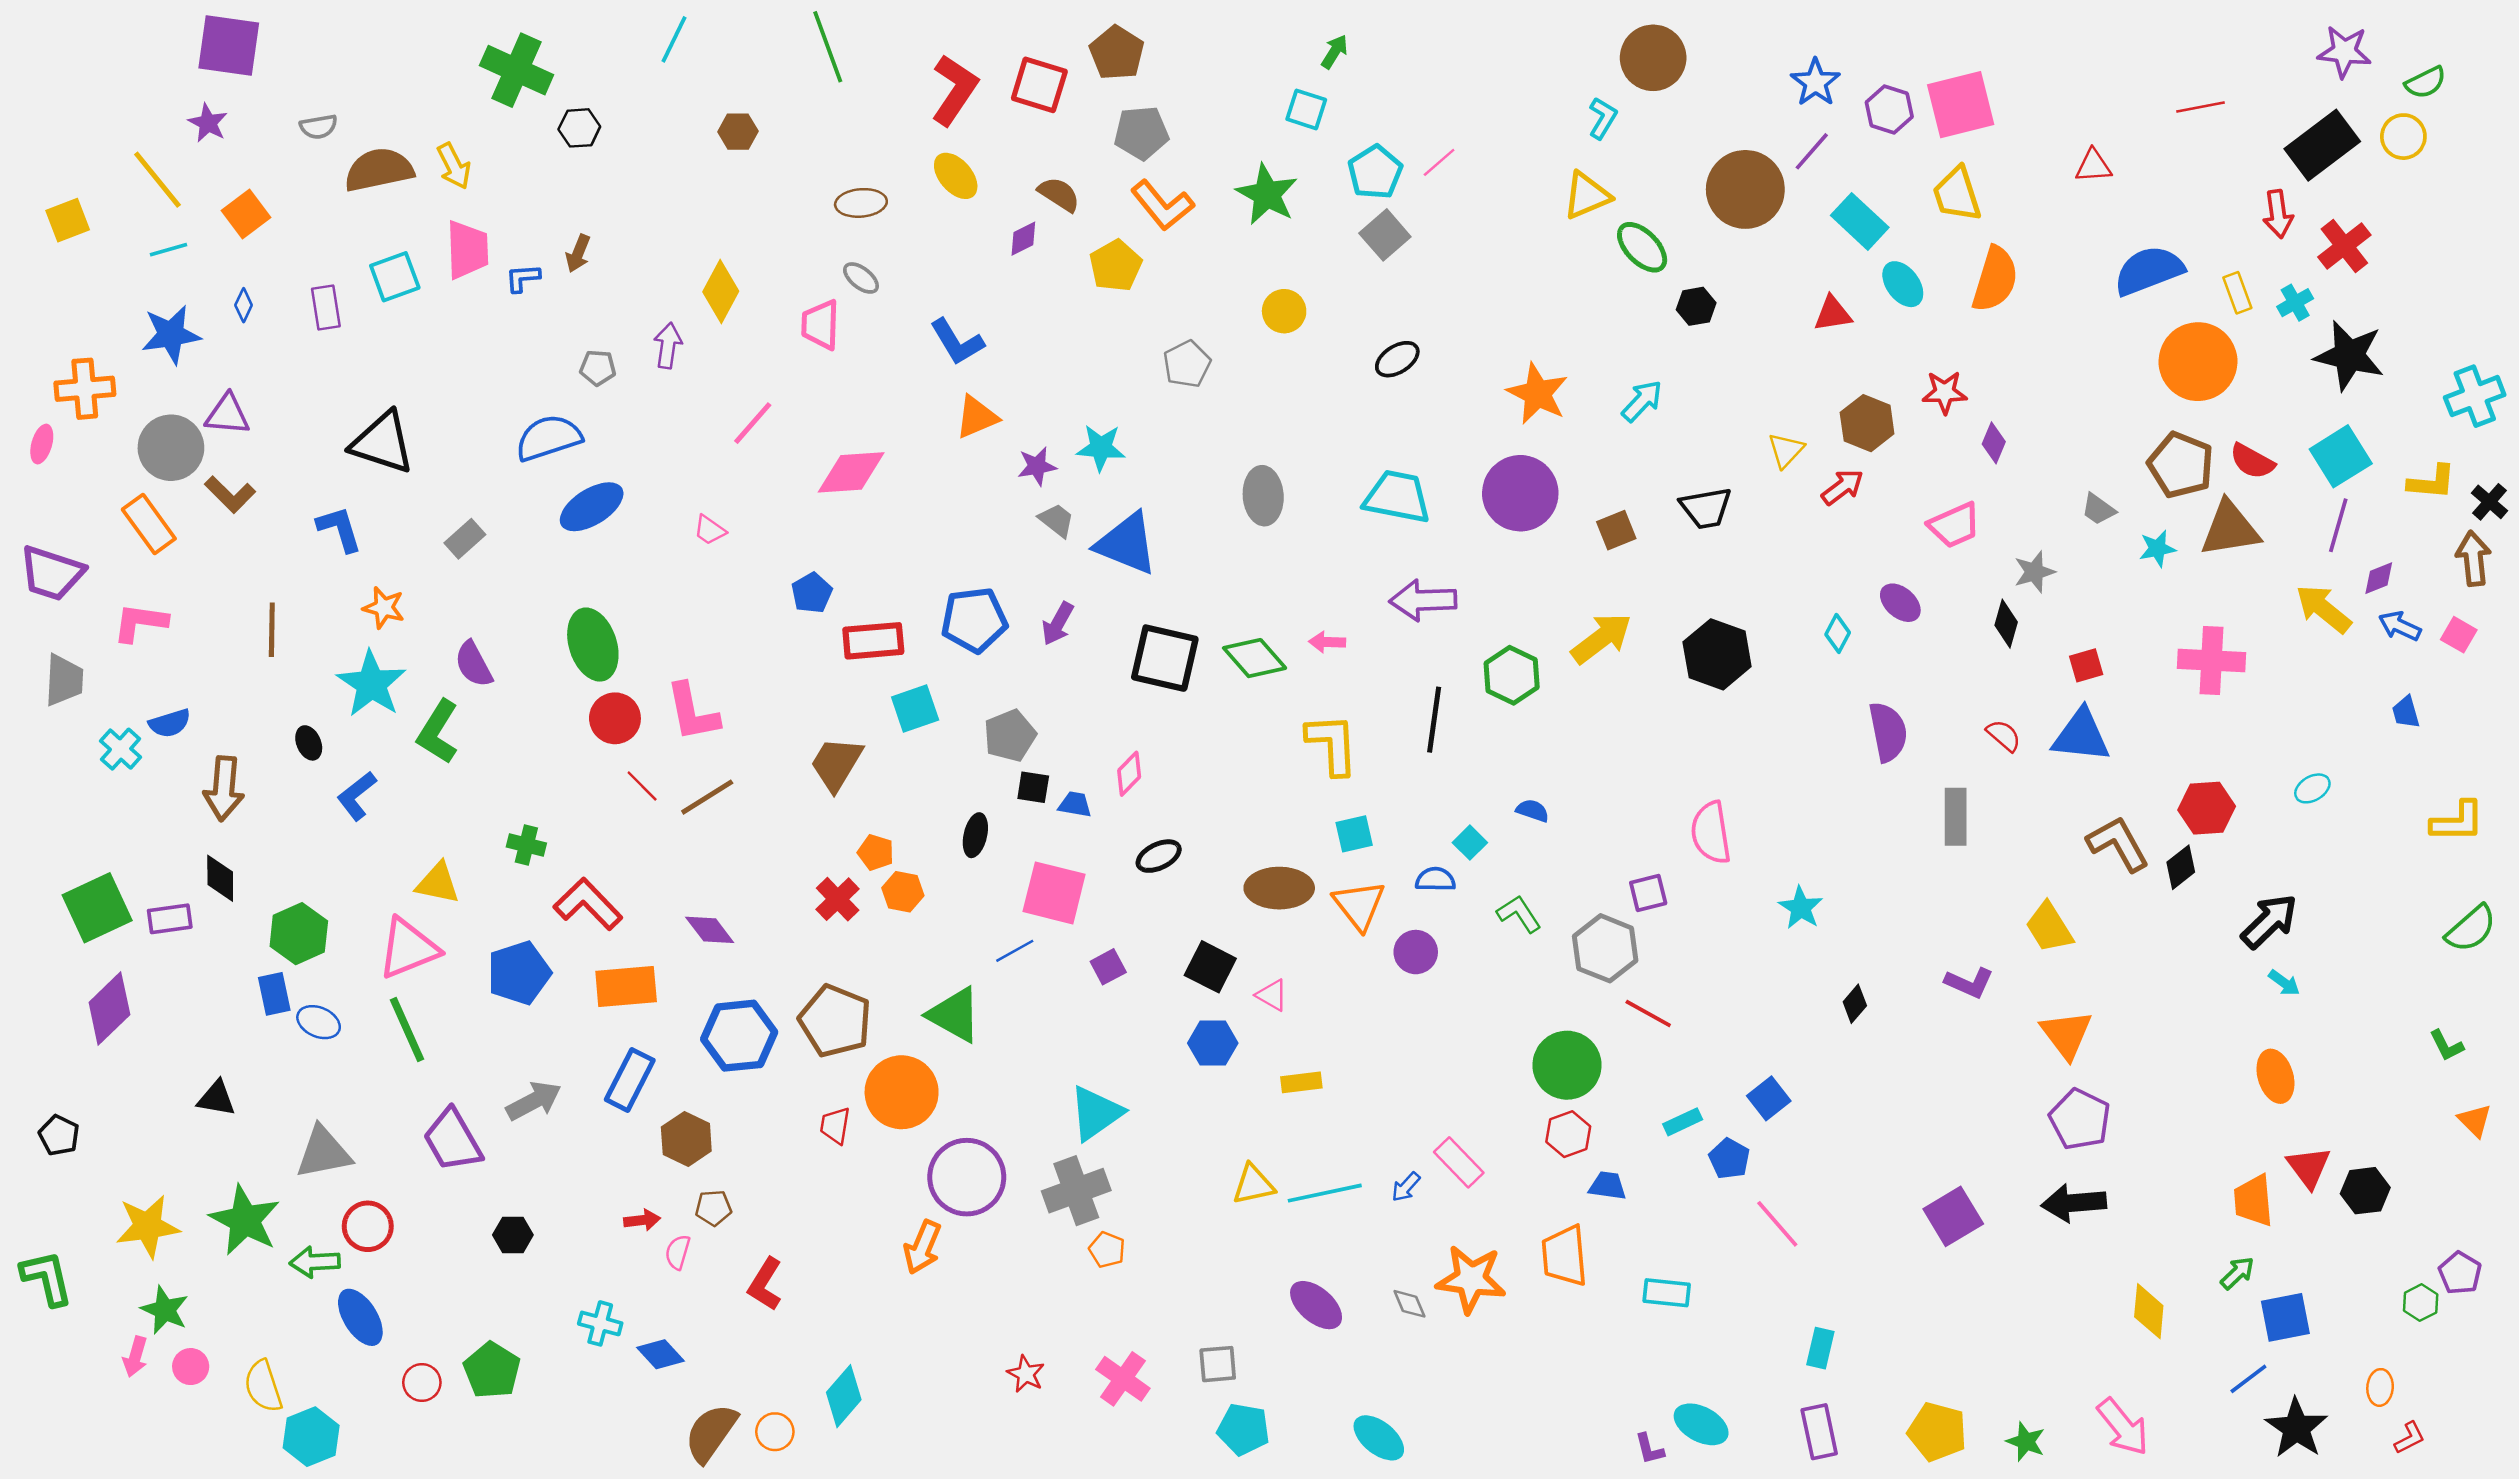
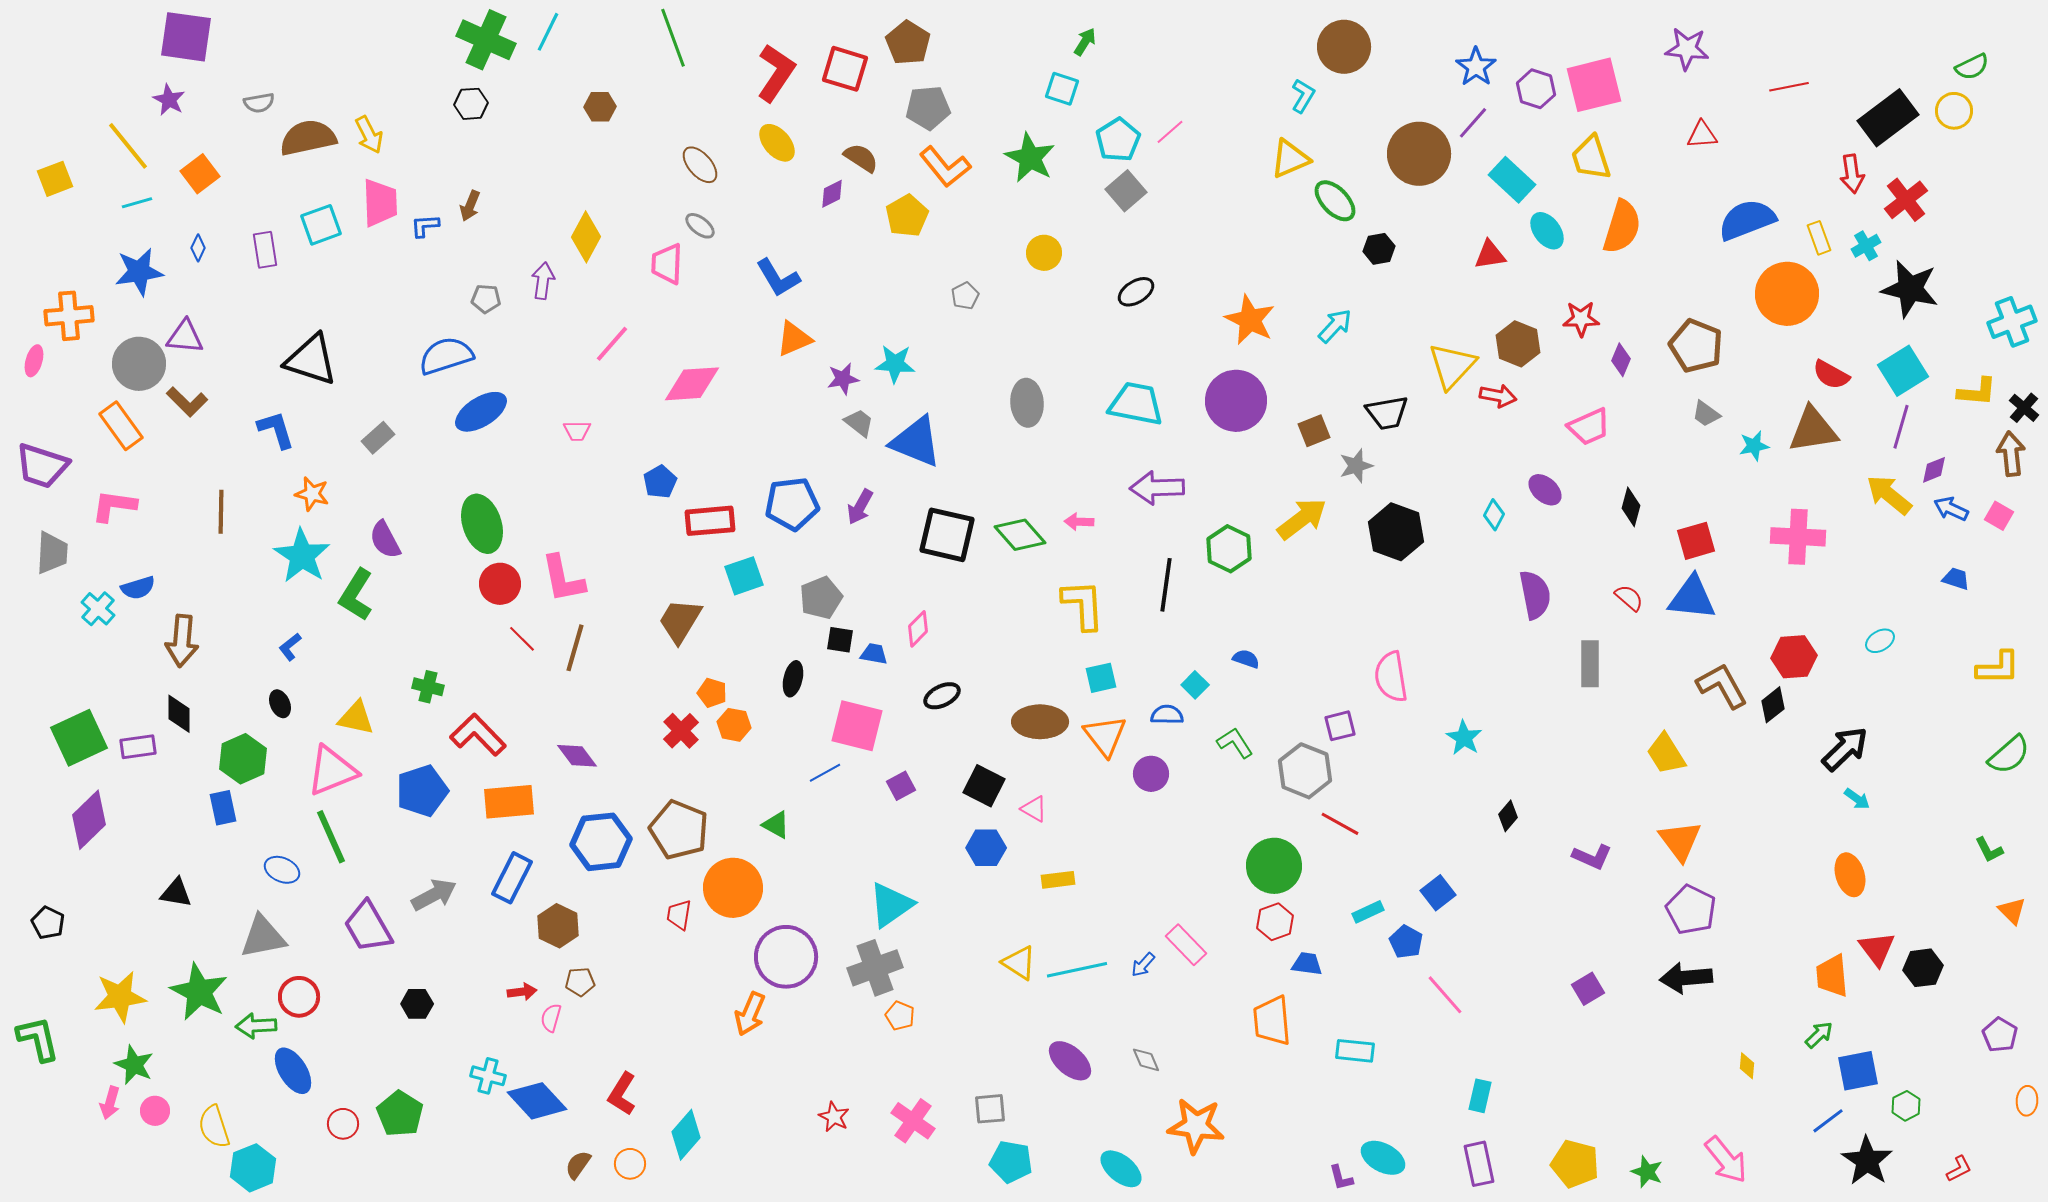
purple star: (2344, 52) -> (1687, 49), moved
green cross: (517, 70) -> (486, 40), moved
brown ellipse: (861, 203) -> (700, 165), turned 54
gray pentagon: (1187, 364) -> (965, 296), size x0.7
yellow triangle: (1786, 450) -> (1452, 366), size x1.6
brown pentagon: (2181, 465) -> (1696, 346), moved
red arrow: (1843, 487) -> (1498, 396), turned 48
pink trapezoid: (710, 530) -> (577, 431), turned -36
gray star: (2034, 572) -> (1356, 466), moved
red square: (2086, 665) -> (1696, 541), size x1.4
blue trapezoid: (2406, 712) -> (1956, 579), turned 124
black ellipse: (309, 743) -> (280, 704), moved
blue L-shape: (357, 796) -> (290, 647), size x0.7
brown line: (707, 797) -> (575, 648), turned -42
purple L-shape: (1969, 983) -> (1592, 857), moved
green triangle: (954, 1015) -> (776, 825), size x0.6
blue ellipse: (319, 1022) -> (282, 870), moved
yellow triangle: (1253, 1184) -> (1019, 963), turned 45
purple square: (1953, 1216) -> (1588, 989), size x0.7
orange star: (1471, 1279) -> (1196, 1126), moved
red L-shape: (765, 1284) -> (622, 1094), moved
green hexagon: (2421, 1303) -> (1906, 1106), moved
yellow diamond: (2149, 1311) -> (1747, 1066), size x0.6
blue diamond: (660, 1354) -> (537, 1101), size x1.5
orange ellipse: (2380, 1387) -> (2027, 1101), moved
brown semicircle: (711, 1433) -> (578, 1165), size x0.6

